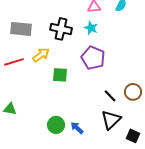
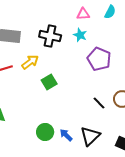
purple pentagon: (93, 58) -> (99, 59), moved
green square: (60, 75) -> (49, 82), turned -35
black triangle: (111, 120) -> (90, 136), moved

